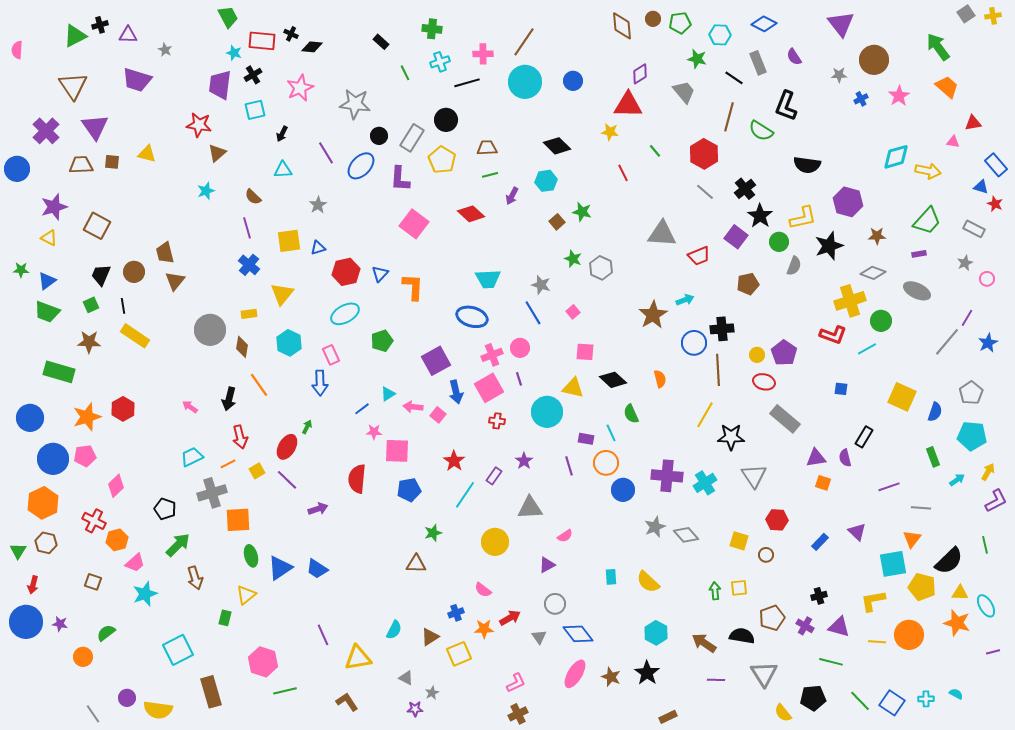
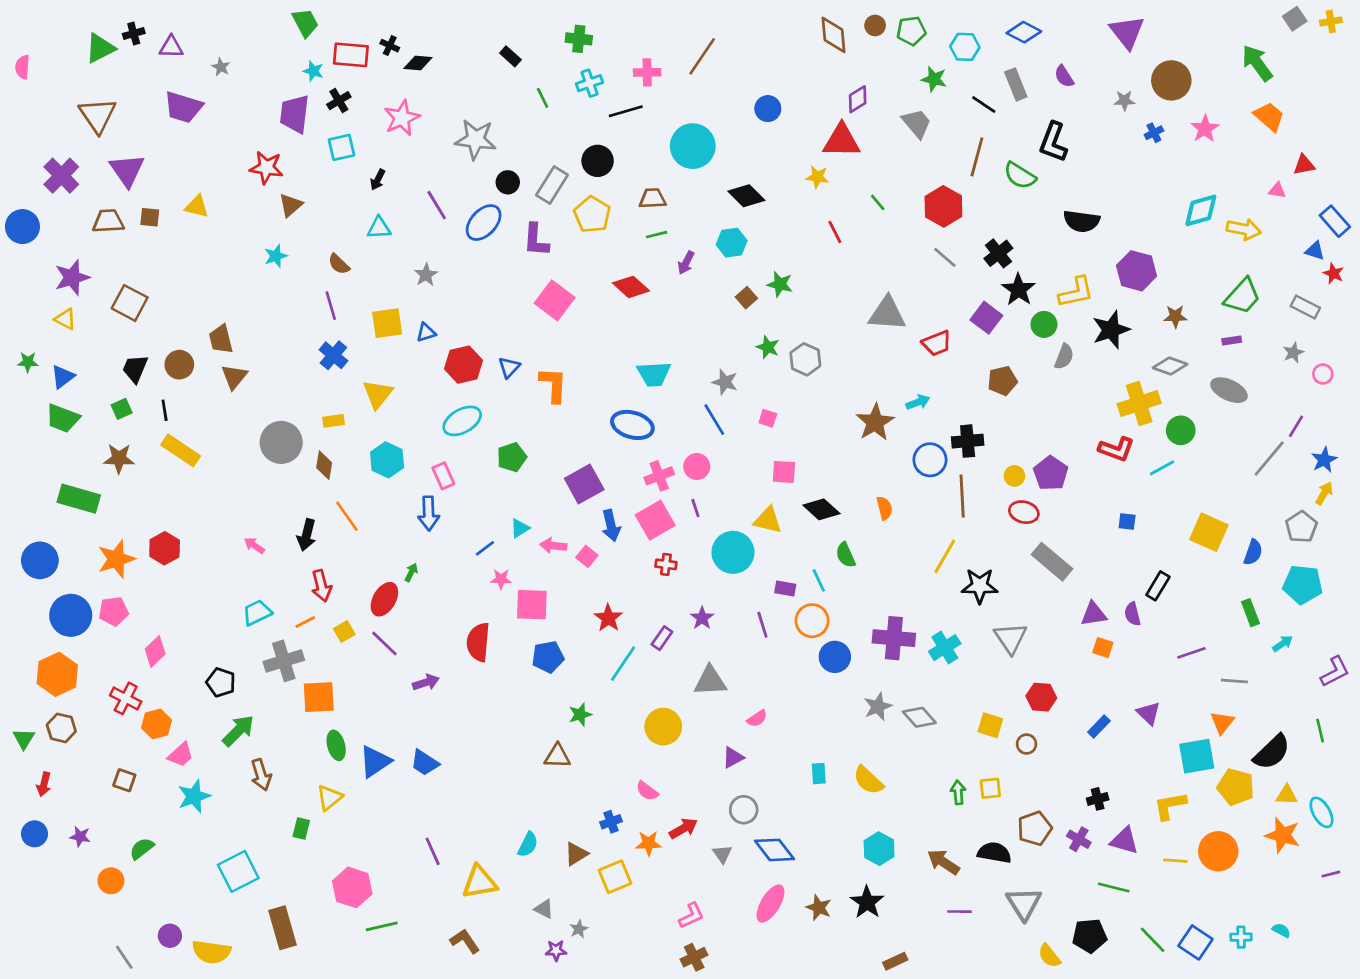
cyan circle: (525, 82) -> (693, 146), moved
pink square: (573, 312) -> (768, 418), turned -32
yellow arrow: (988, 472) -> (1324, 493), moved
blue circle: (26, 622) -> (35, 834), size x0.6

